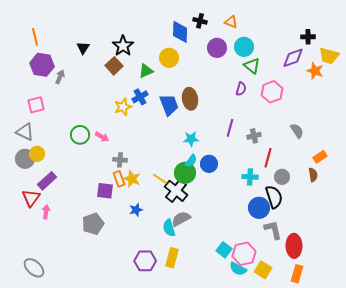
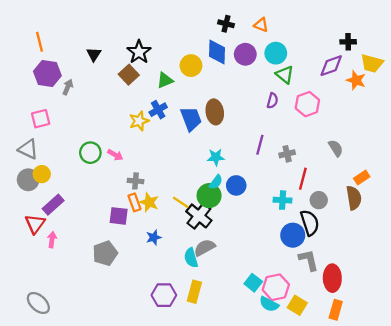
blue diamond: (180, 32) -> (217, 52), moved
brown semicircle: (313, 175) -> (354, 198), size x1.5

